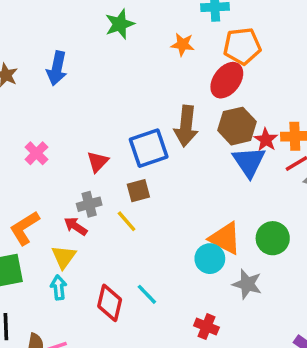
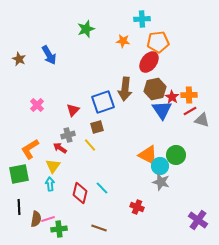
blue arrow: (57, 68) -> (49, 55), turned -42
cyan circle: (210, 259) -> (160, 166), moved

